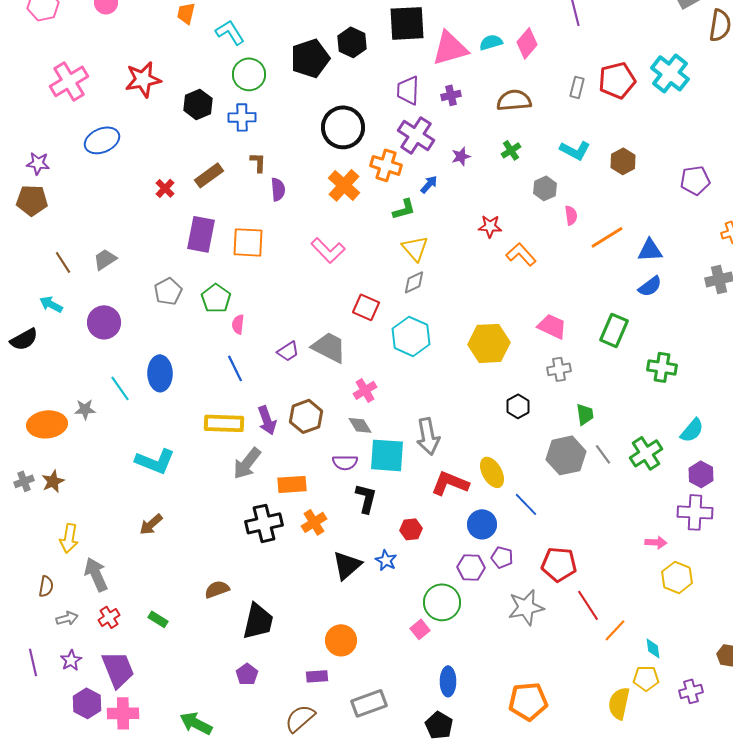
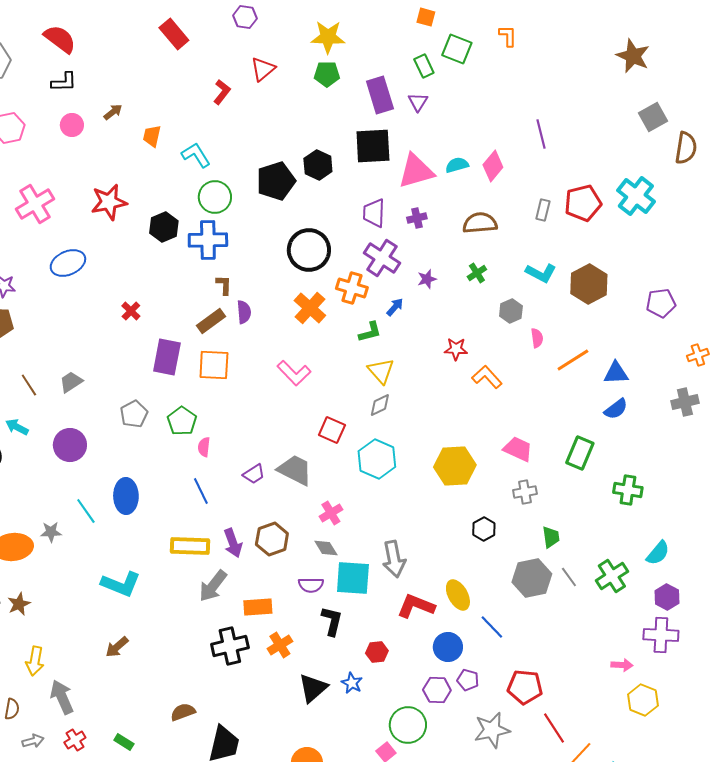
blue cross: (242, 117) -> (208, 240), size x1.4
brown hexagon: (623, 161) -> (589, 284), size x1.5
brown rectangle: (209, 175) -> (211, 321), moved

